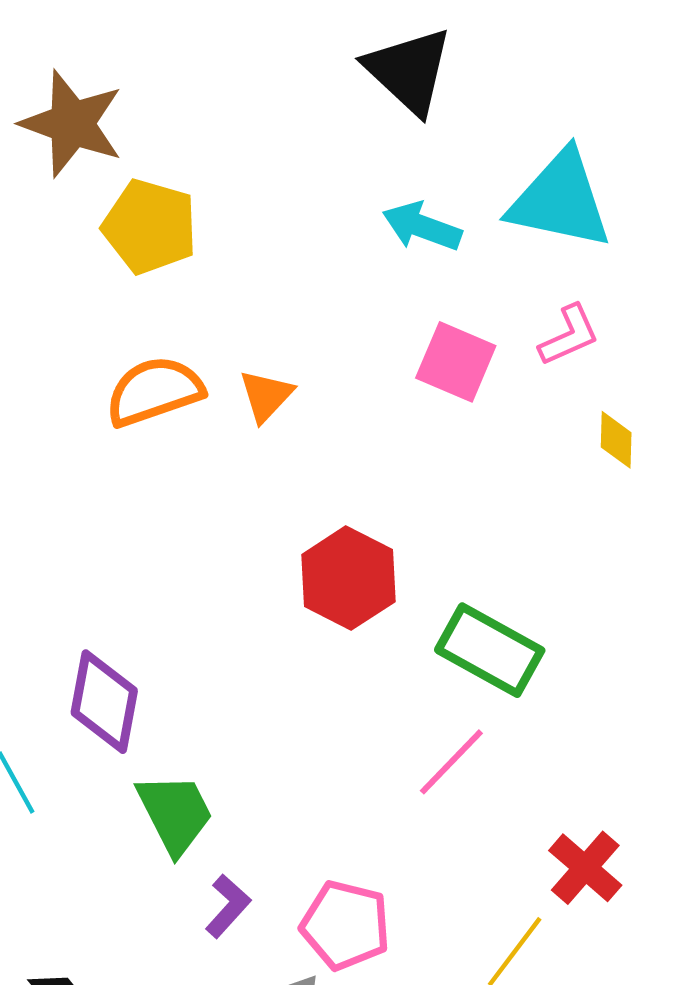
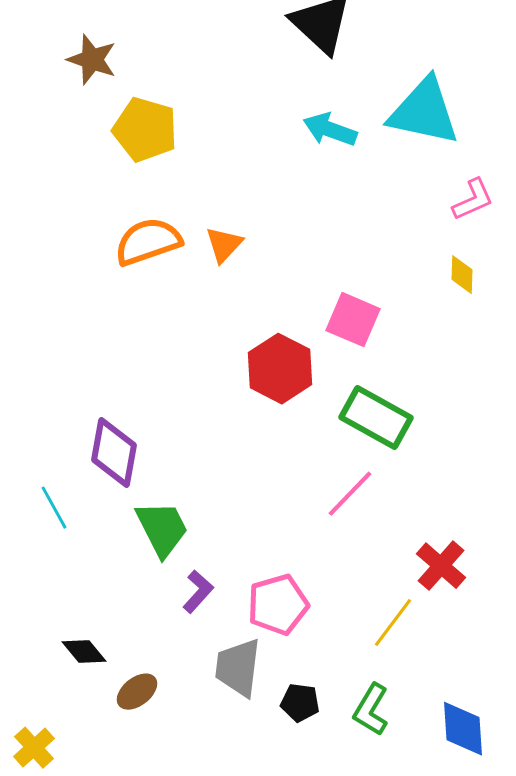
brown star: (72, 124) -> (92, 60), size x0.7
pink L-shape: (569, 335) -> (473, 200), moved
pink square: (456, 362) -> (353, 320), moved
pink pentagon: (346, 925) -> (278, 605), turned -30

